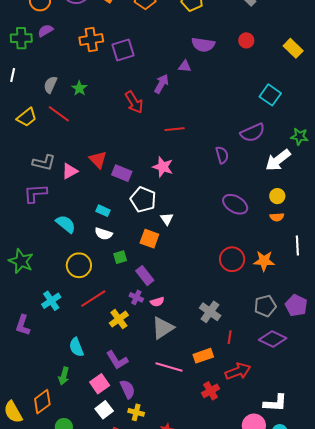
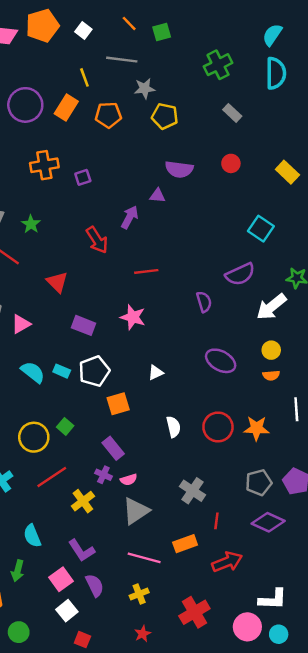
purple square: (123, 50) -> (83, 177), size x0.6
red triangle: (98, 160) -> (57, 282), moved
white pentagon: (143, 199) -> (94, 371), moved, turned 30
white triangle: (167, 219) -> (156, 373), moved, turned 40
cyan semicircle: (66, 224) -> (33, 372), moved
white semicircle: (104, 234) -> (173, 427), moved, turned -120
orange square: (149, 239) -> (118, 404), turned -36
green square: (120, 257) -> (65, 426), moved, turned -32
red cross: (211, 391) -> (194, 612), moved, size x1.4
yellow cross: (136, 412) -> (139, 594), moved, turned -35

